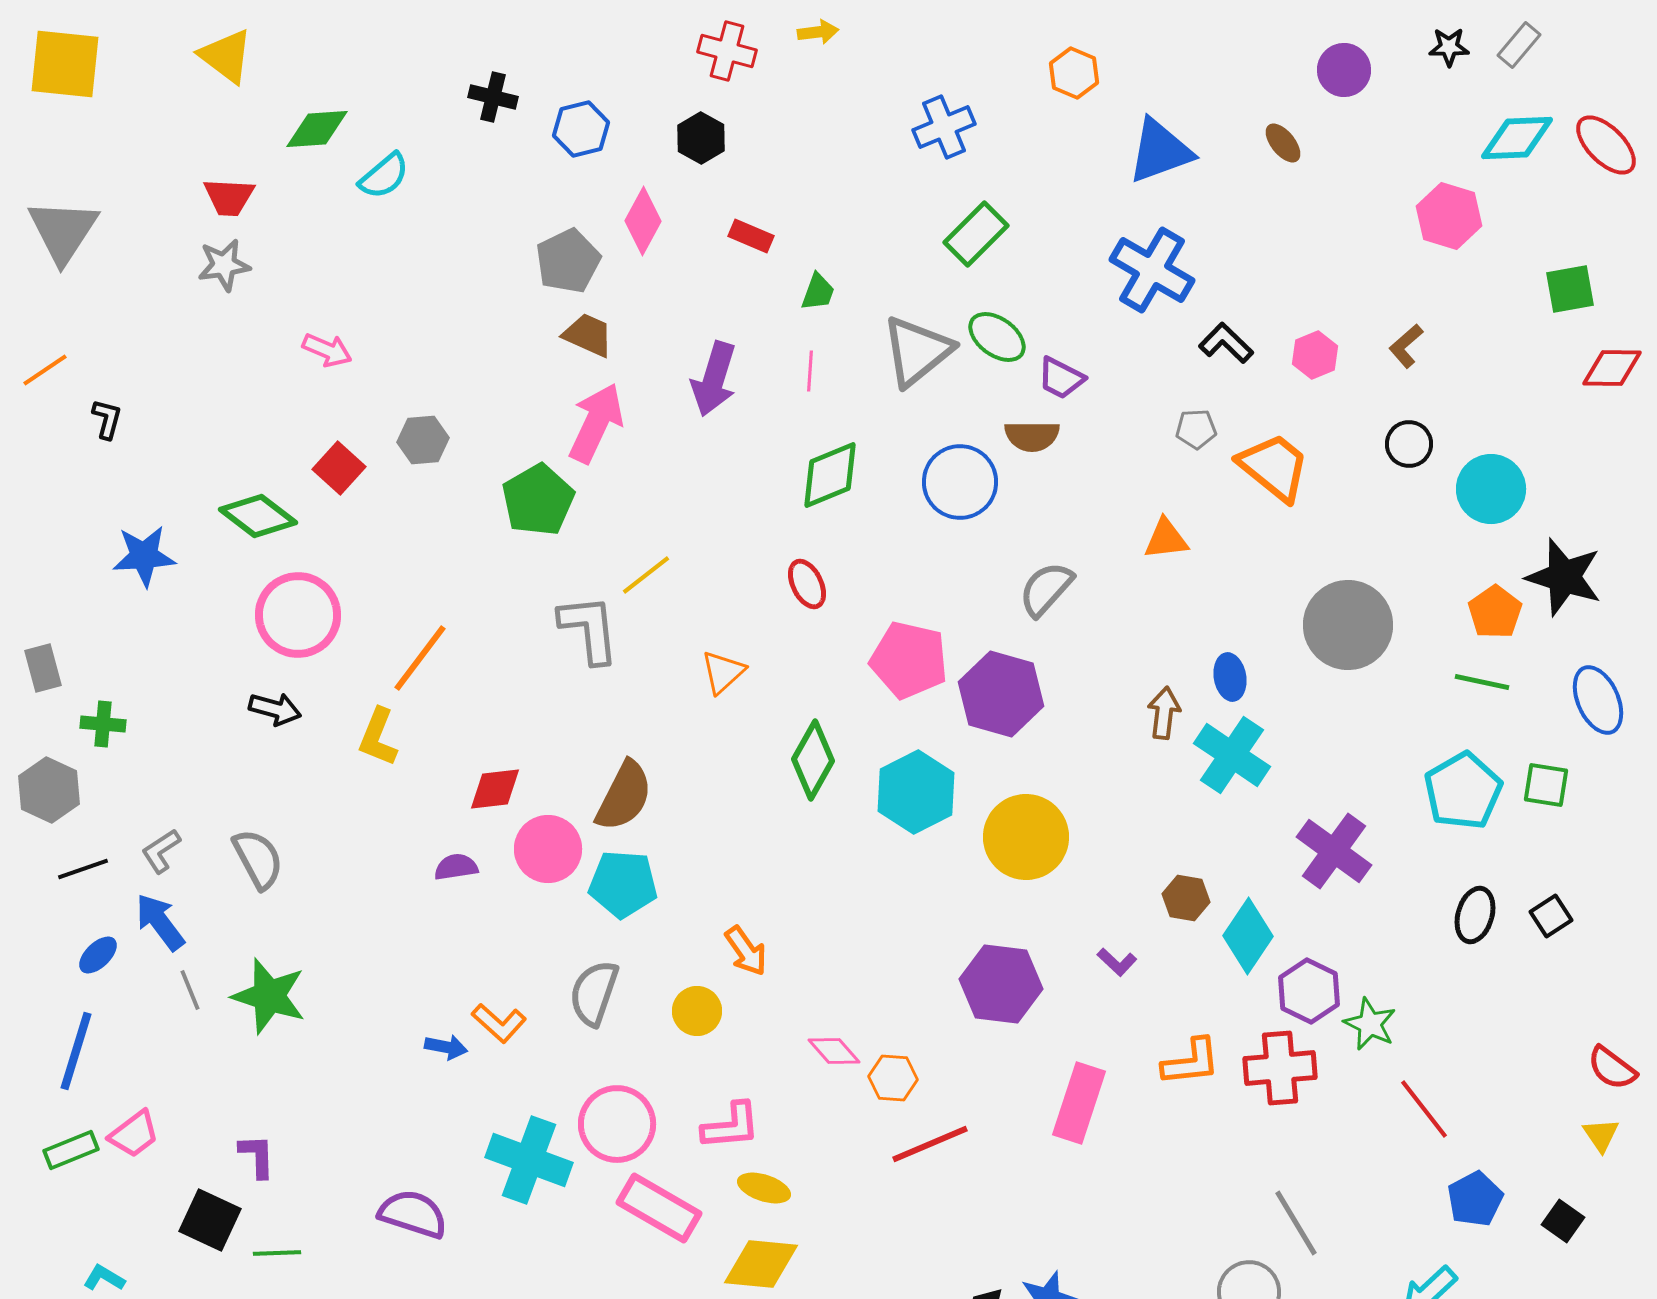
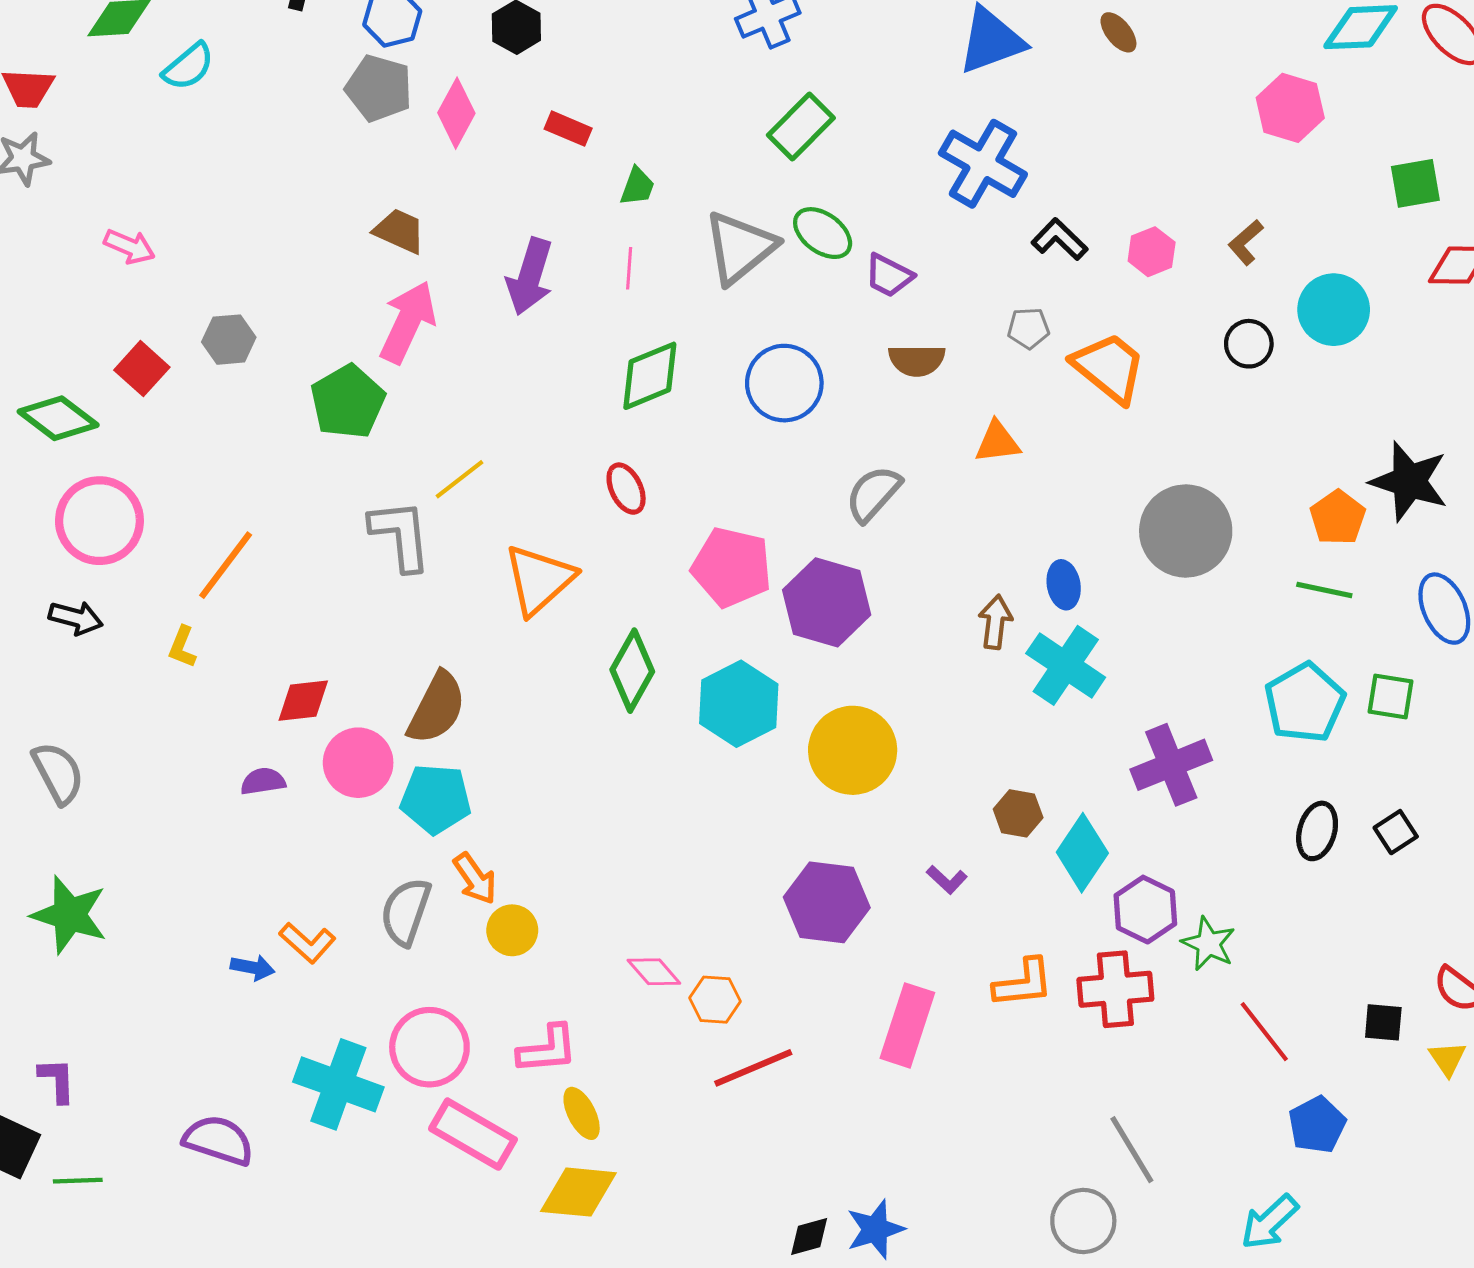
gray pentagon: (568, 261) -> (379, 88), moved, turned -30
brown semicircle: (1032, 436) -> (917, 360), moved
cyan circle: (1491, 489) -> (1334, 310), moved
orange triangle: (723, 672) -> (539, 580), size x1.6
yellow L-shape: (378, 737) -> (182, 647), size x0.7
purple cross: (1334, 851) -> (1171, 765), turned 32
orange arrow: (746, 951) -> (475, 879), moved
yellow ellipse: (764, 1188) -> (582, 1113), turned 45
black square: (1563, 1221) -> (1383, 1022), moved, turned -30

